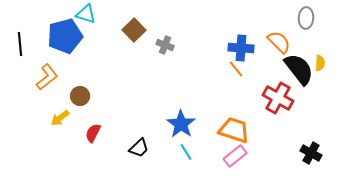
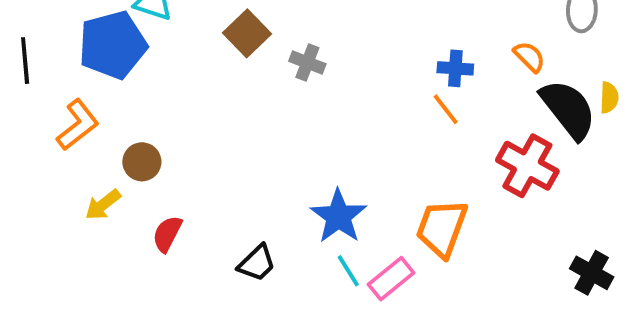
orange semicircle: (279, 42) -> (529, 57), size x0.7
blue cross: (241, 48) -> (455, 68), size x0.7
orange trapezoid: (234, 130) -> (442, 228), turned -88
pink rectangle: (235, 156) -> (391, 279), moved

